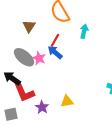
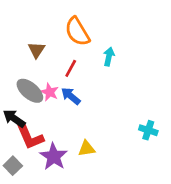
blue arrow: (55, 52) -> (71, 96), moved
purple star: (42, 107) -> (54, 157), size x1.5
gray square: (11, 114) -> (13, 166), turned -32

